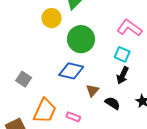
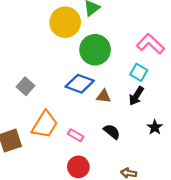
yellow circle: (52, 18) -> (65, 22), size x1.4
brown triangle: (93, 90) -> (104, 96), moved, turned 48
black semicircle: (112, 103) -> (112, 132), moved

